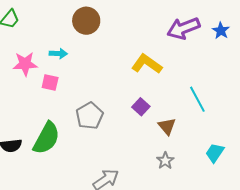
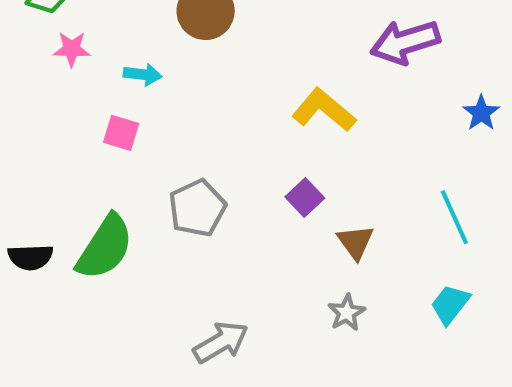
blue star: (221, 31) -> (481, 113), moved
pink star: (25, 64) -> (72, 49), moved, size x0.7
cyan line: (197, 99) -> (454, 217), moved

